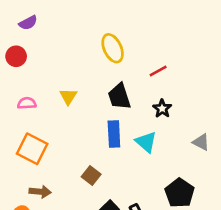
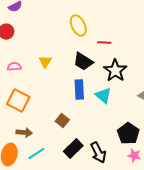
red line: (158, 71) -> (104, 43), moved, turned 32
black trapezoid: (119, 96) -> (83, 62), turned -40
black star: (162, 109) -> (115, 71), size x1.6

